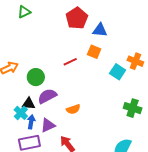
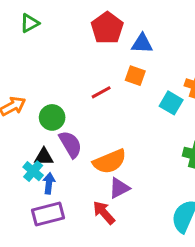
purple semicircle: (47, 96) -> (70, 144), turned 90
orange semicircle: (73, 109) -> (110, 161), size x1.6
purple triangle: (48, 125) -> (119, 188), moved

